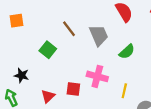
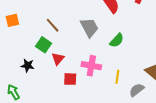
brown line: (69, 29) -> (53, 25), moved
black star: (22, 75) -> (28, 66), moved
red triangle: (48, 96) -> (58, 59), moved

